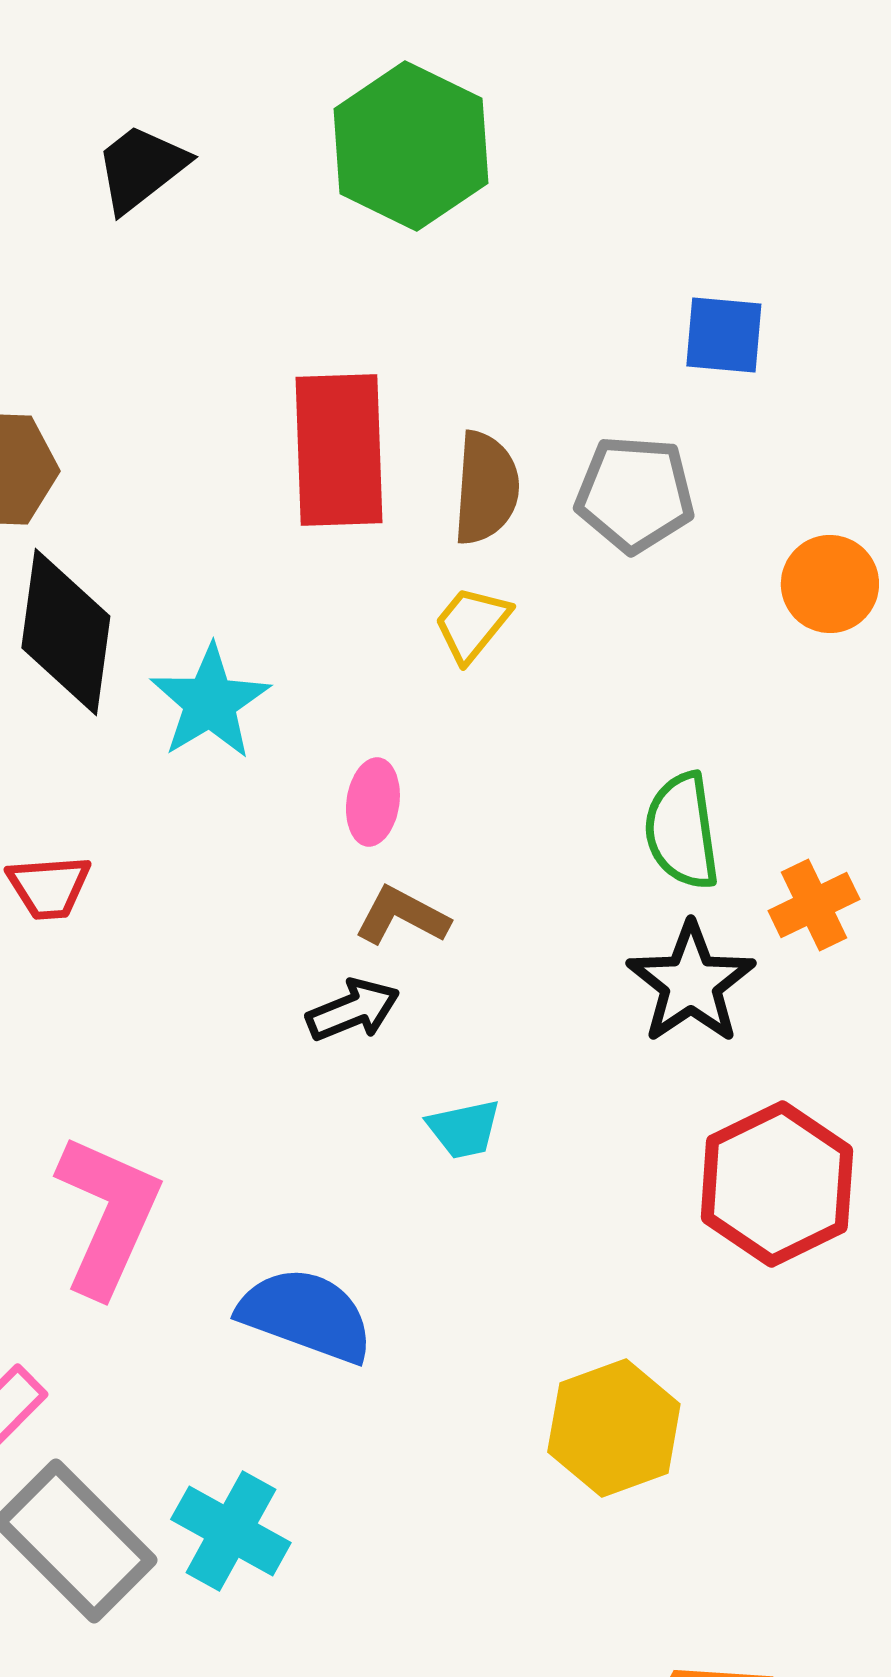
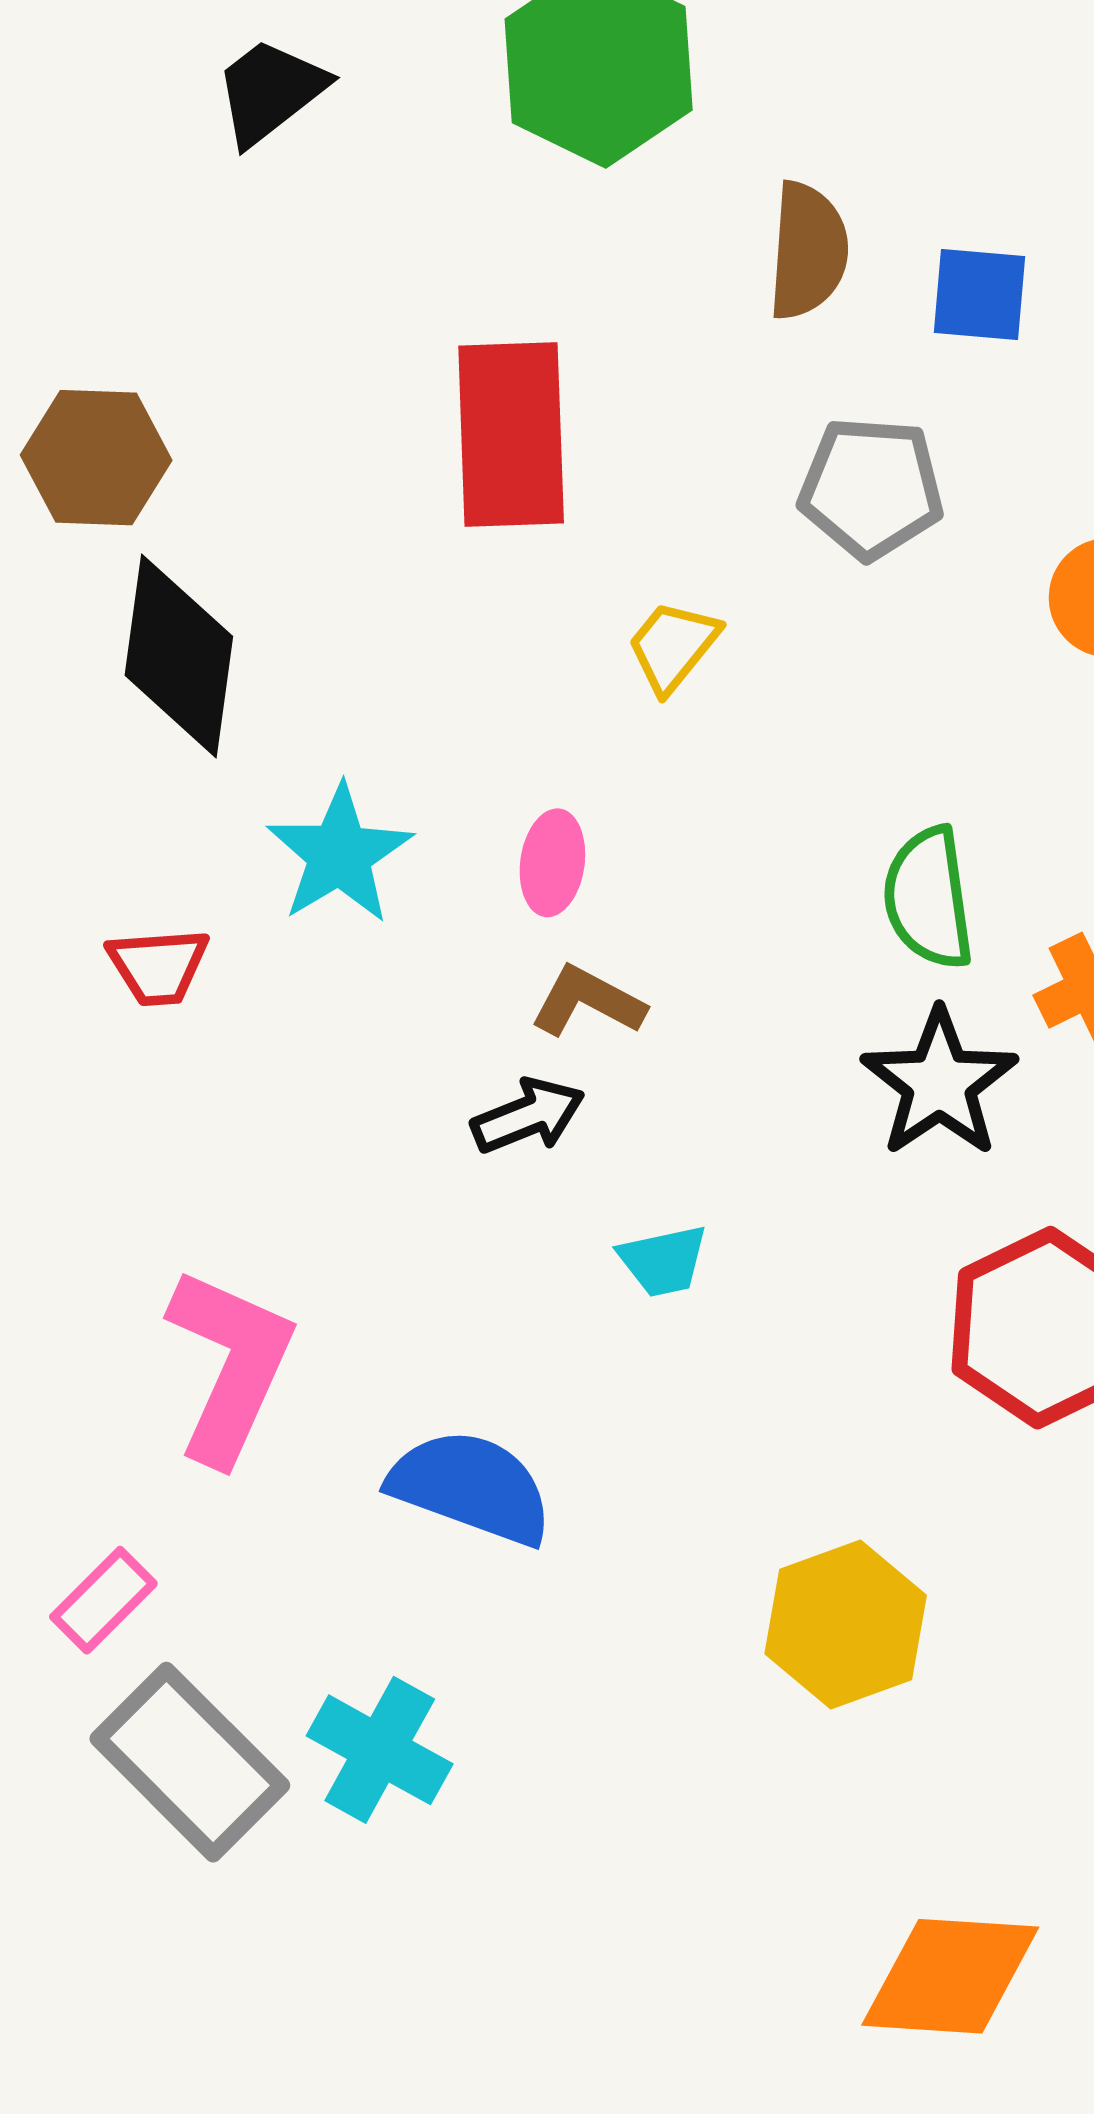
brown semicircle: (486, 488) -> (808, 251), moved
cyan star: (210, 702) -> (339, 854), moved

